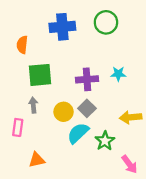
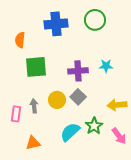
gray arrow: (33, 105) -> (34, 106), moved
cyan semicircle: (78, 133) -> (70, 132), moved
pink arrow: (129, 164) -> (119, 136), moved

